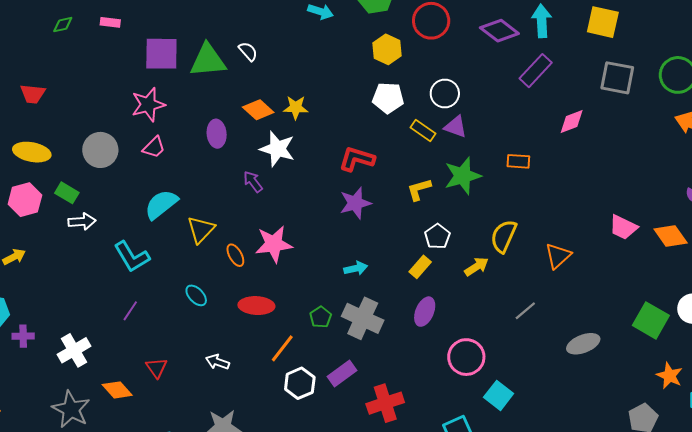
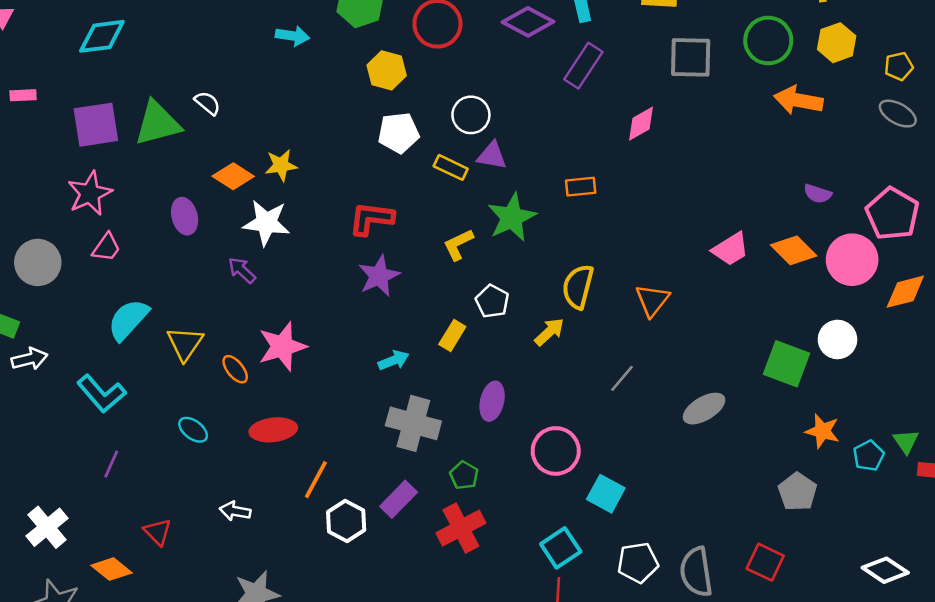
pink trapezoid: (623, 227) -> (731, 249), turned -48
yellow rectangle: (420, 267) -> (452, 335), moved
green pentagon: (321, 317) -> (464, 475), moved

